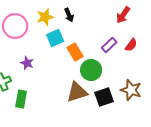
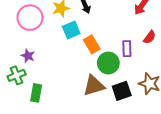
purple rectangle: (109, 45) -> (127, 49), moved, turned -49
purple star: (27, 63) -> (28, 56), moved

